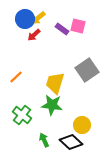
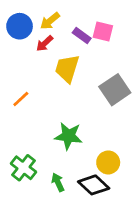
blue circle: (25, 19) -> (20, 26), moved
yellow trapezoid: (55, 83) -> (67, 69), moved
green cross: (22, 115) -> (23, 168), moved

